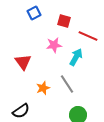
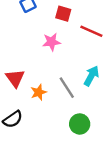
cyan arrow: (76, 57) -> (91, 76), moved
red triangle: (23, 62) -> (15, 78), moved

